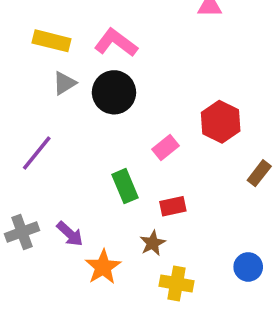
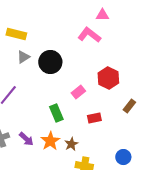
pink L-shape: (116, 43) -> (89, 35), moved
red rectangle: (173, 206) -> (94, 118), moved
orange star: (103, 267) -> (50, 141), moved

